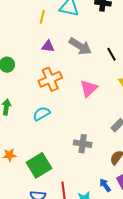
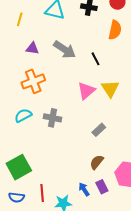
yellow line: (42, 17) -> (20, 19), moved
pink triangle: (89, 88) -> (86, 91), moved
gray cross: (83, 144) -> (53, 118), moved

